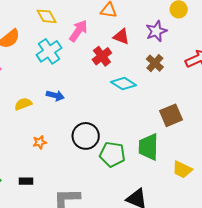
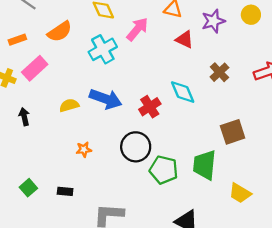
purple star: (156, 31) -> (213, 21), moved
red cross: (102, 56) -> (150, 107), moved
cyan diamond: (123, 84) -> (183, 92), turned 30
blue arrow: (55, 96) -> (106, 99), size x1.6

